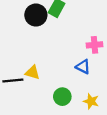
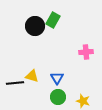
blue triangle: (83, 67) -> (57, 78), moved, turned 32

